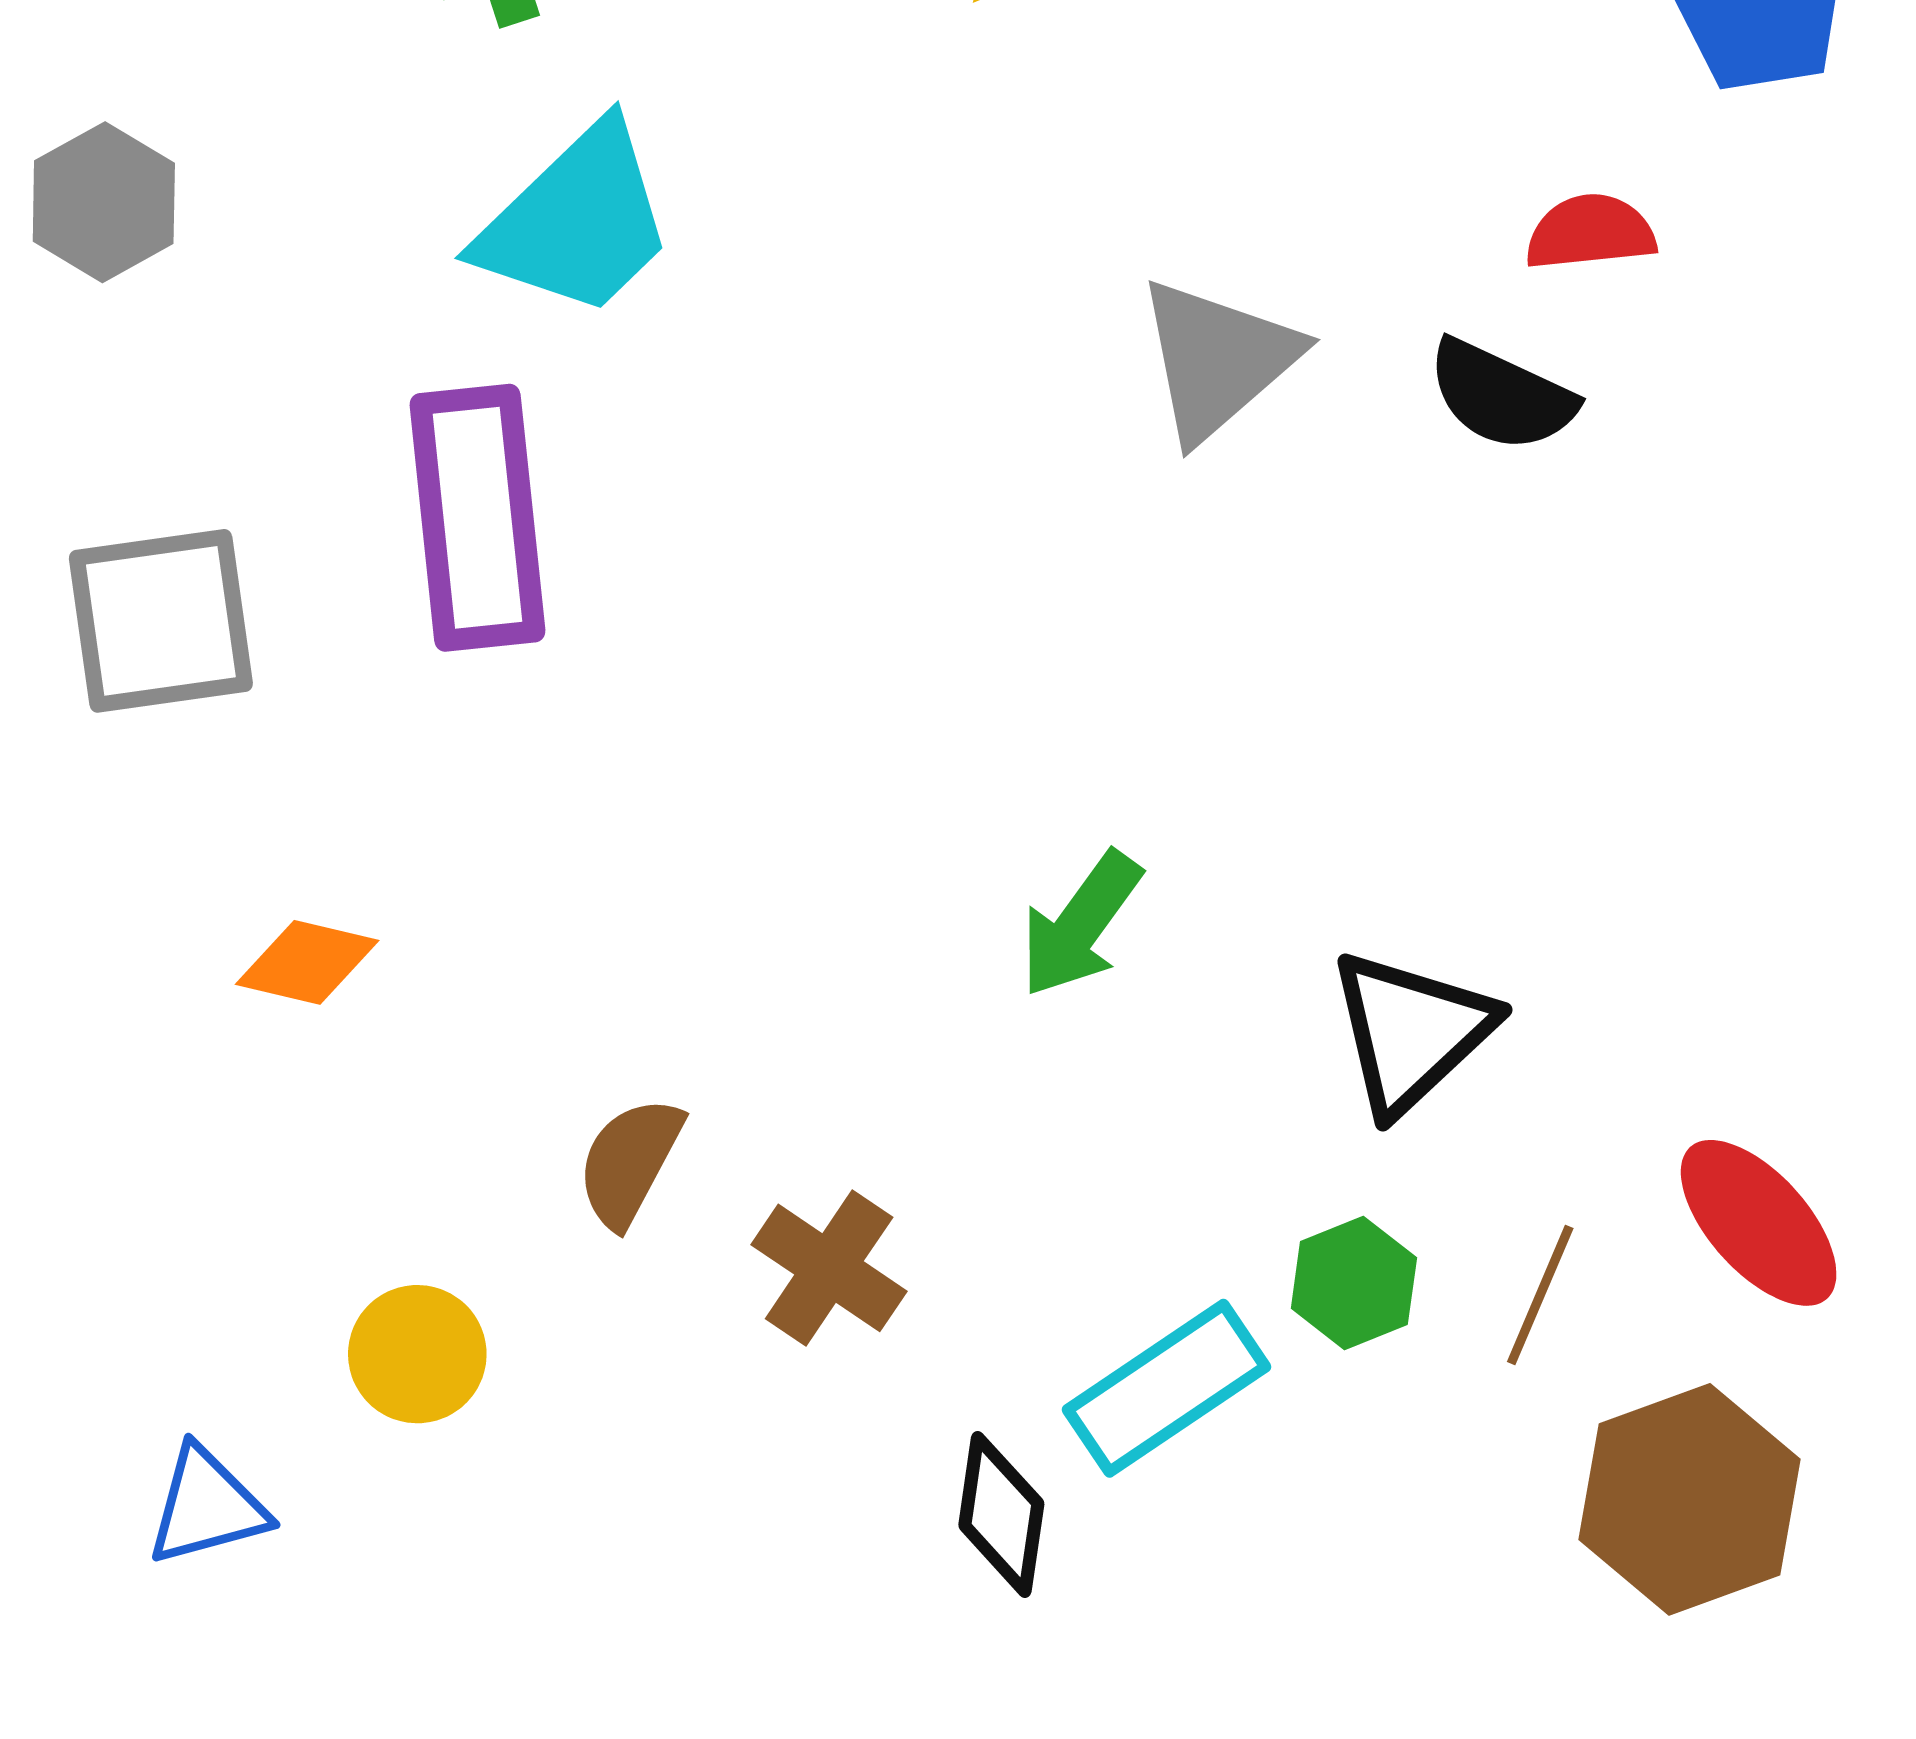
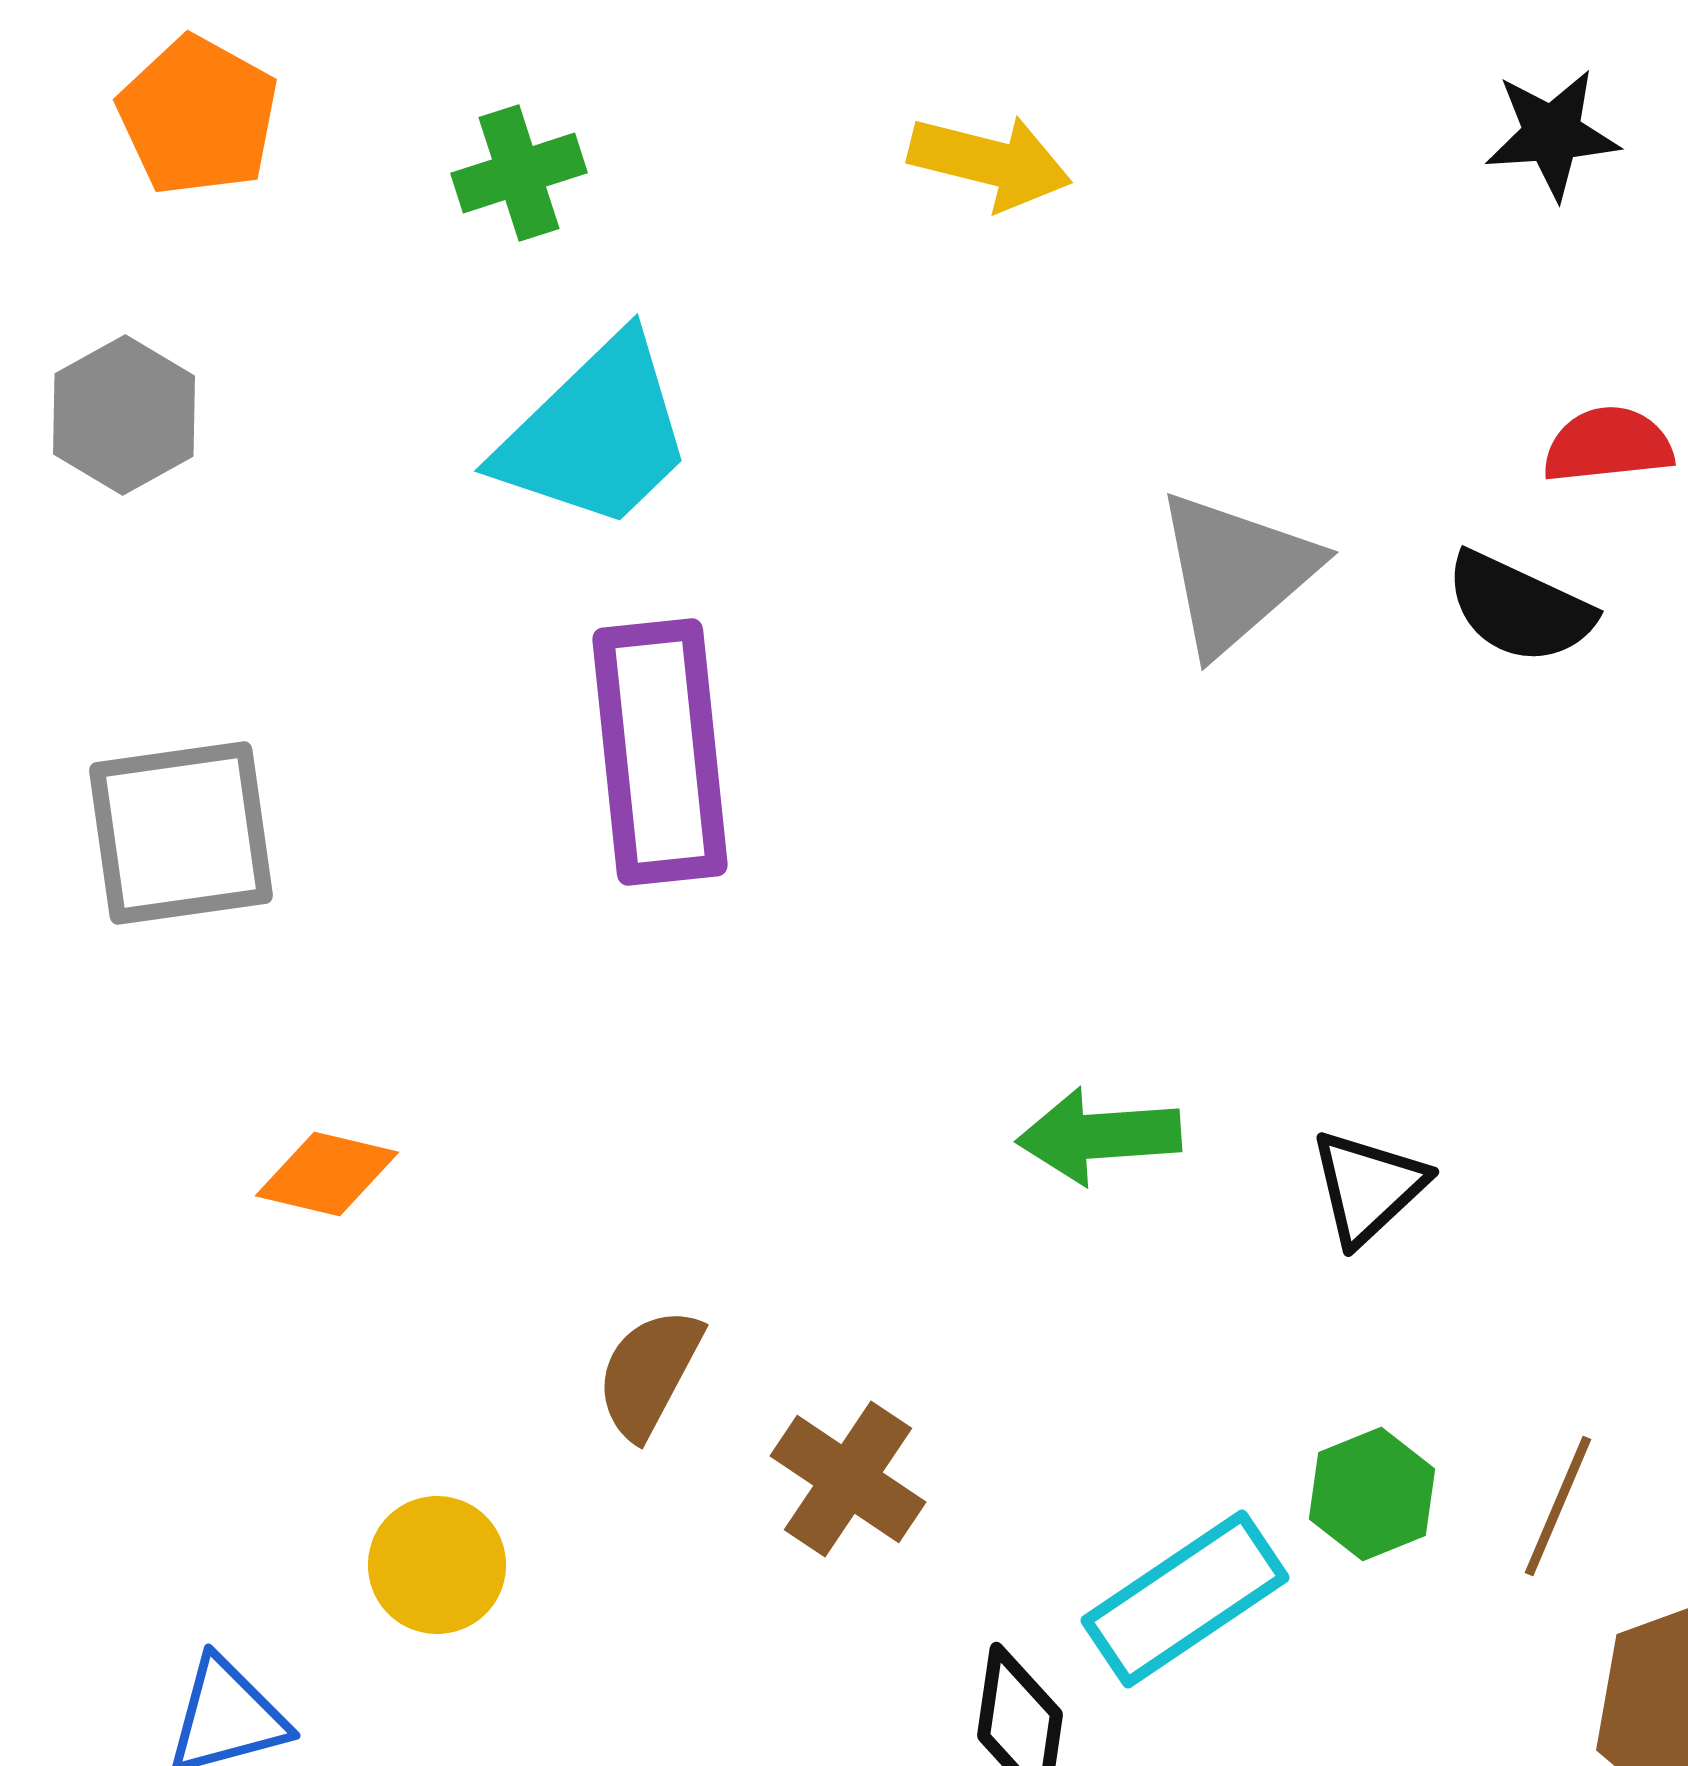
purple rectangle: (477, 518) -> (660, 752), moved
green arrow: (1080, 924) -> (1099, 1136), turned 50
black triangle: (1411, 1032) -> (1368, 1187), moved, size x0.7

